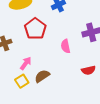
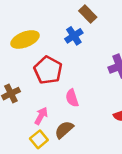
pink semicircle: (66, 46) -> (72, 98), moved

